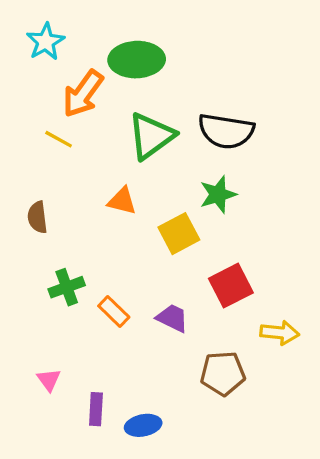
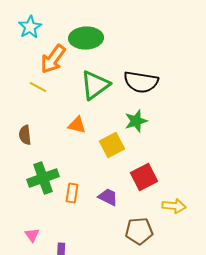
green cross: (67, 287) -> (43, 178), size x1.4
orange rectangle: (114, 312) -> (72, 193), turned 54

